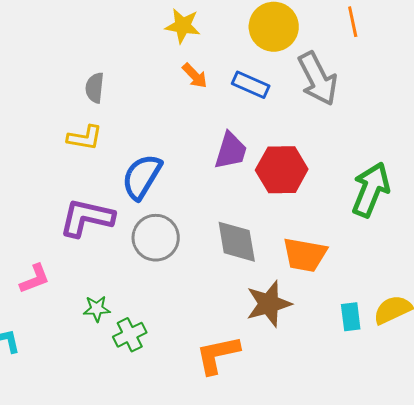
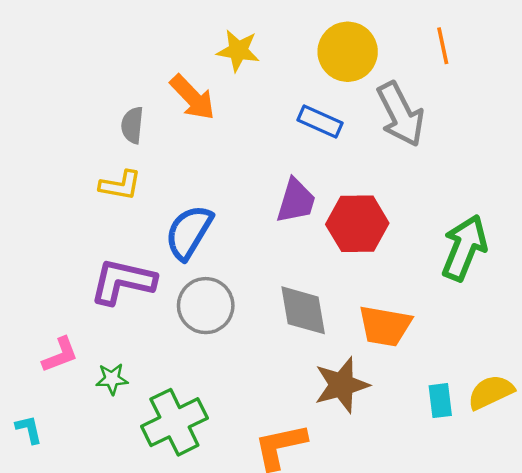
orange arrow: (195, 76) -> (192, 97), moved, size x1.5
green star: (97, 309) -> (112, 379), moved
green cross: (130, 335) -> (174, 422), size x1.6

